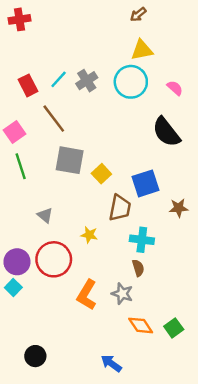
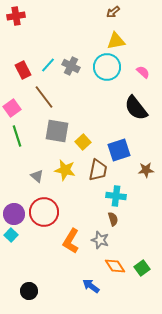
gray cross: (87, 81) -> (71, 66), turned -30
yellow star: (89, 235) -> (65, 170), moved, size x1.5
blue arrow: (111, 363) -> (91, 286), moved

